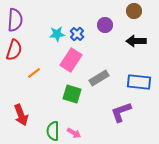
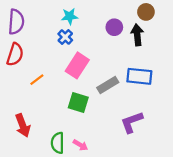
cyan star: (57, 34) -> (70, 16), moved
blue cross: (77, 34) -> (65, 37), moved
black arrow: (136, 41) -> (137, 35), moved, turned 84
blue rectangle: (139, 82) -> (139, 76), moved

